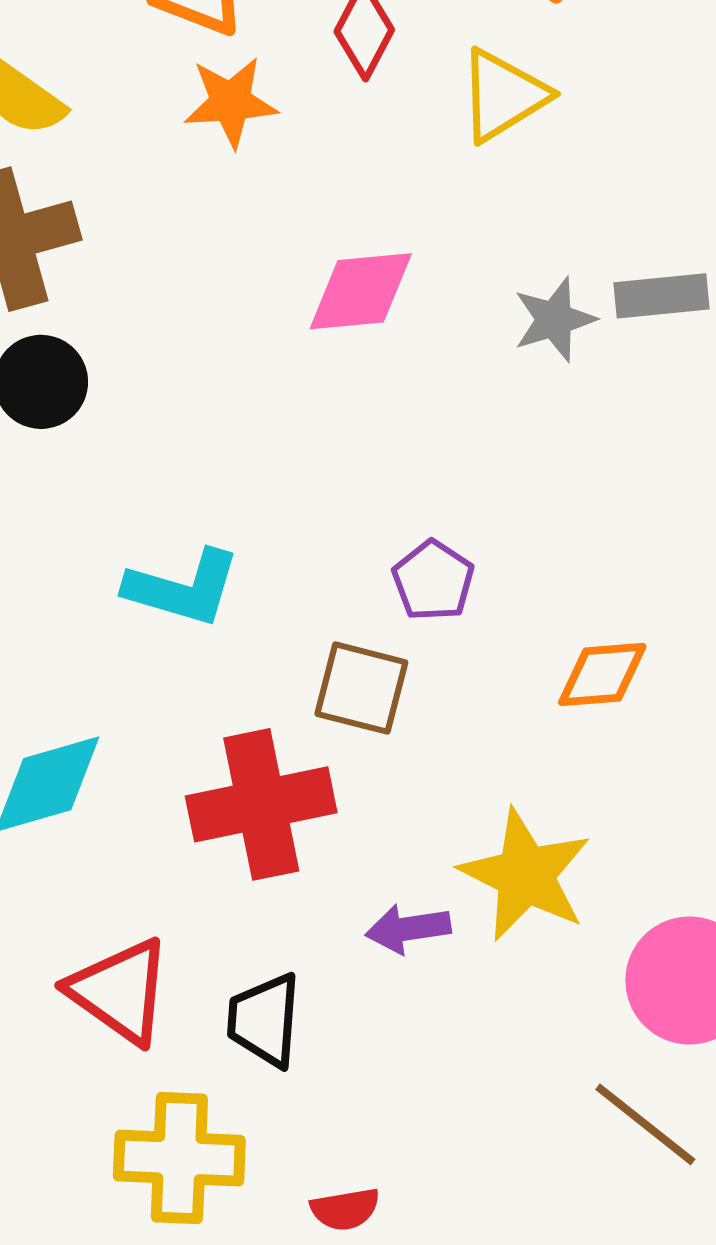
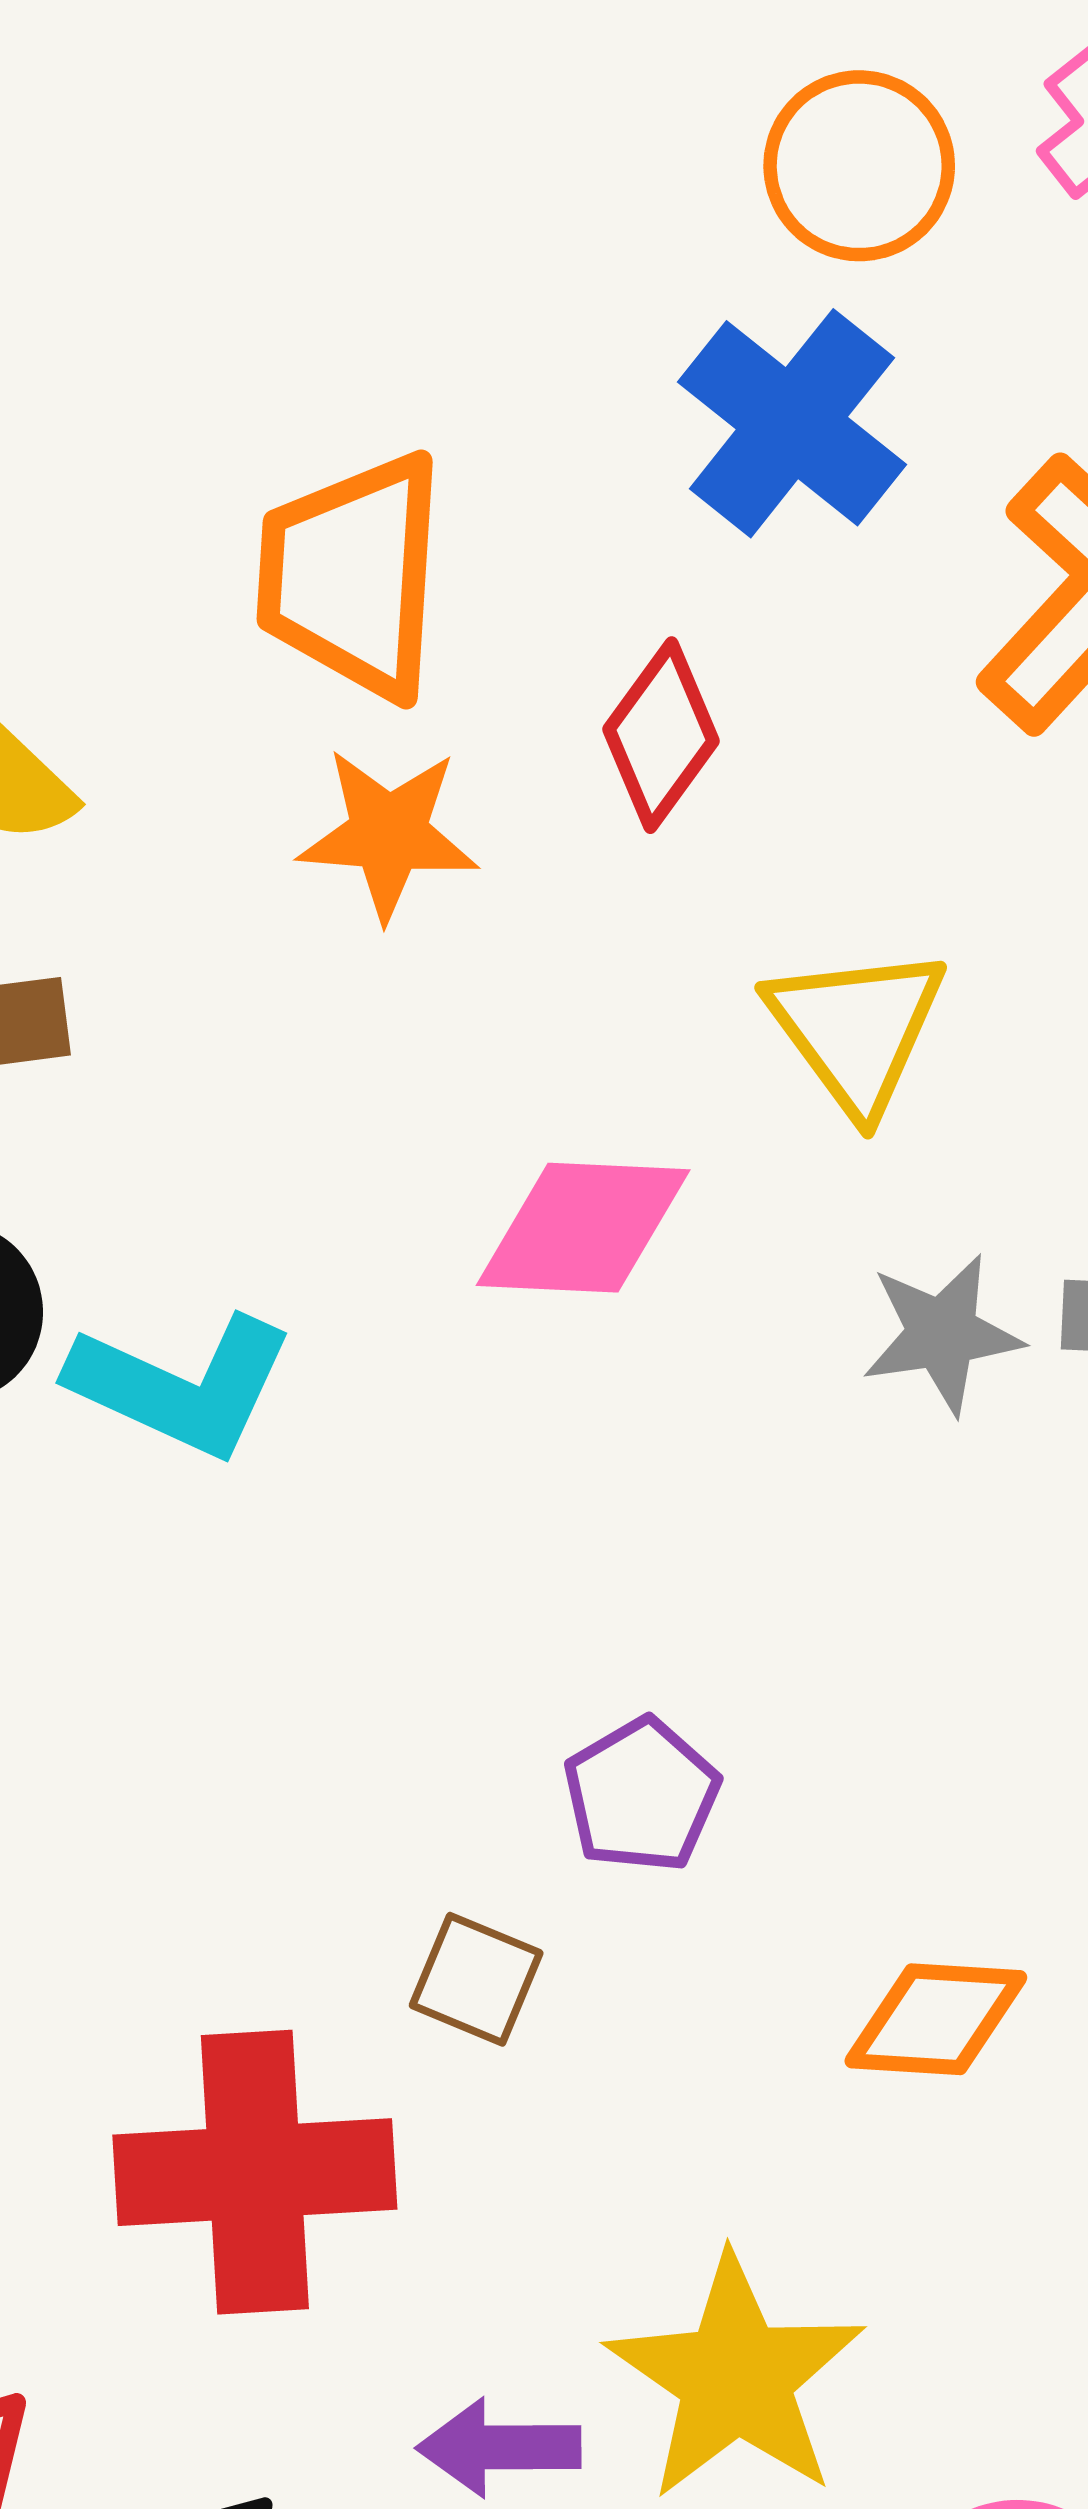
yellow triangle: (503, 95) -> (856, 1029), moved, turned -43
cyan L-shape: (183, 588) -> (181, 1386), moved
brown square: (361, 688) -> (476, 1979), size x0.7

